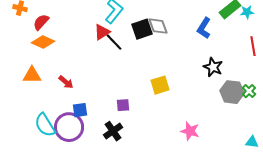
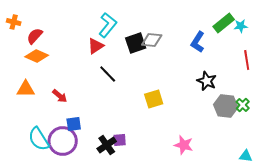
gray diamond: (158, 26) -> (152, 40), turned -65
black line: (114, 42) -> (108, 74), moved
purple square: (123, 105) -> (120, 140), moved

